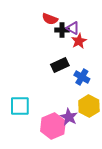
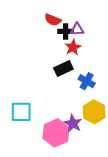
purple triangle: (73, 28) -> (77, 29), turned -32
red star: (79, 41) -> (73, 47), moved

